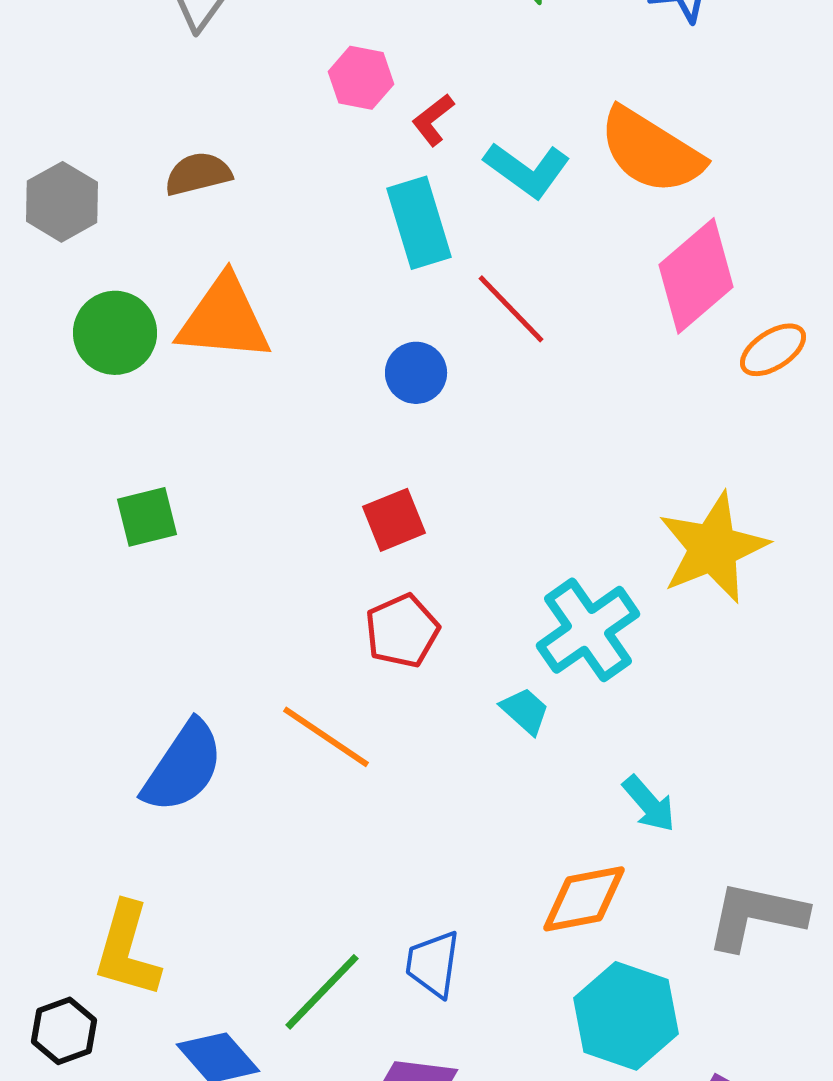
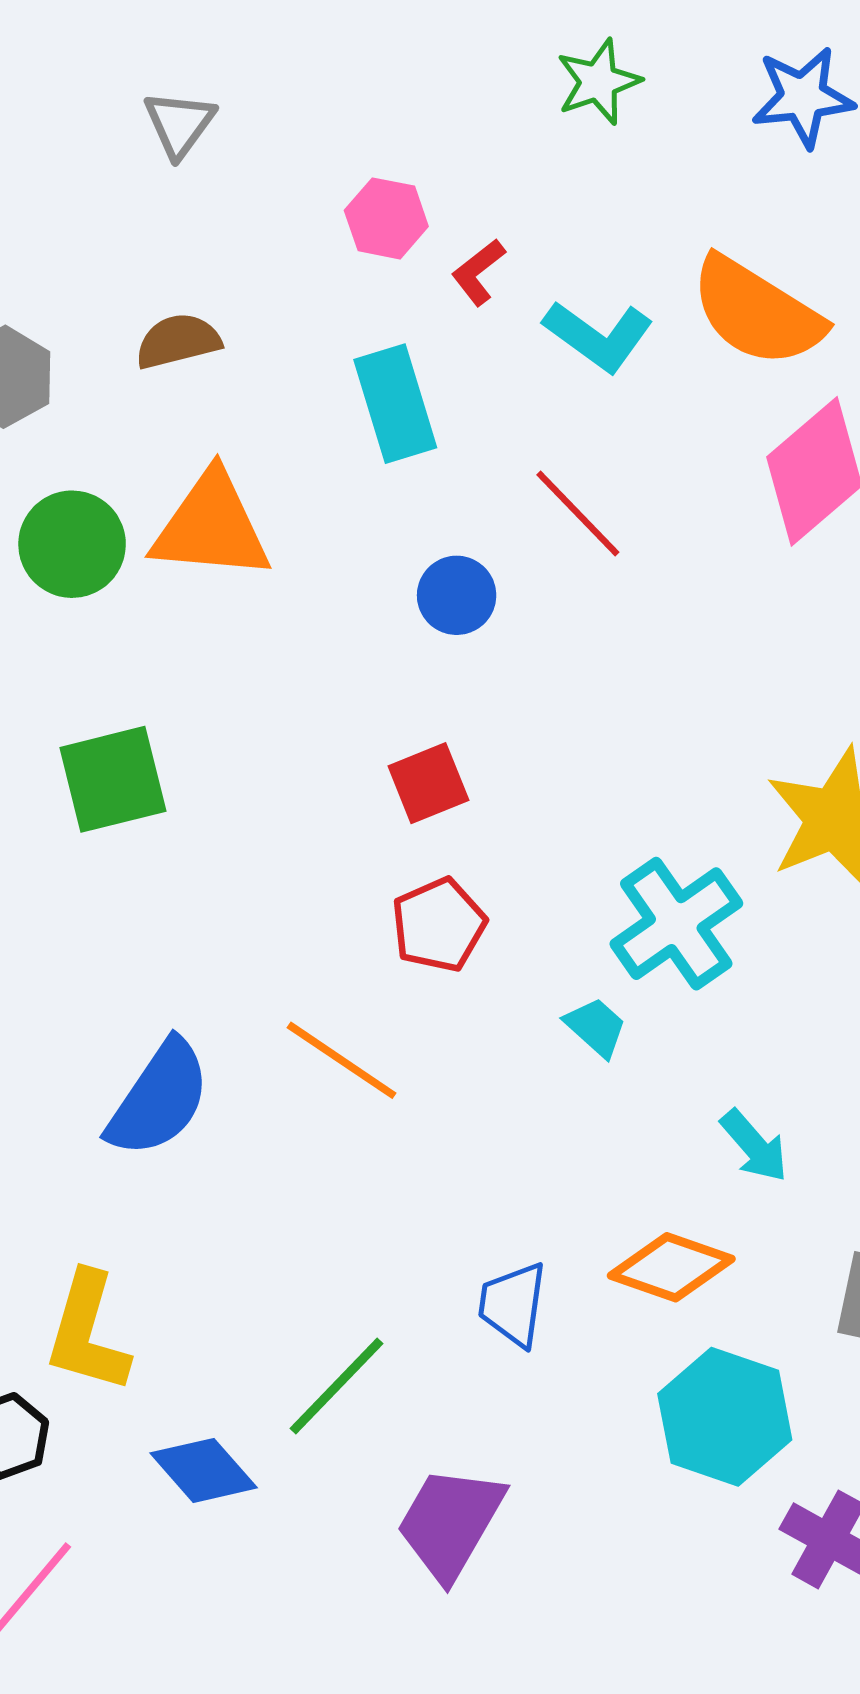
cyan rectangle: (419, 223) -> (395, 404), moved
green square: (147, 517) -> (113, 779), size x1.4
orange diamond: (584, 899) -> (671, 1267), turned 30
blue trapezoid: (433, 964) -> (513, 1304), moved

